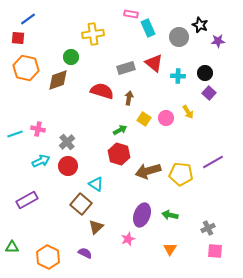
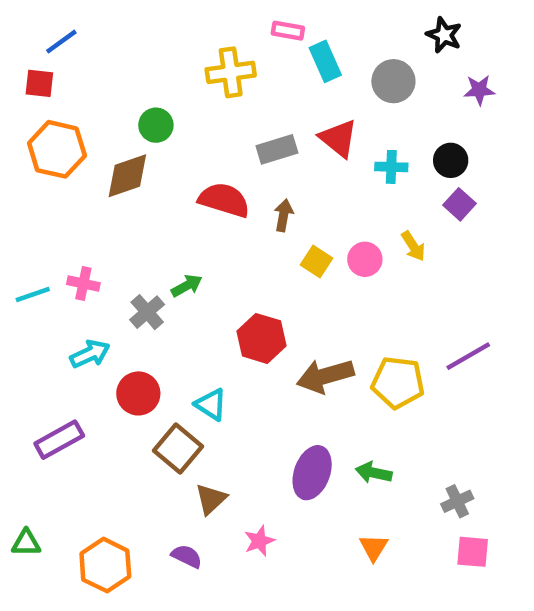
black star: (200, 25) -> (444, 35), moved
yellow cross: (93, 34) -> (231, 72), moved
green arrow: (120, 130) -> (187, 286), moved
red circle: (68, 166) -> (138, 393), moved
pink star: (128, 239) -> (259, 541), moved

